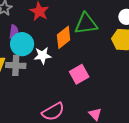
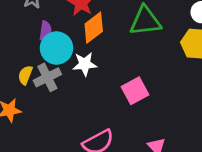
orange diamond: (64, 37) -> (94, 28), moved
gray cross: (16, 65) -> (47, 77), turned -30

